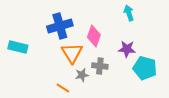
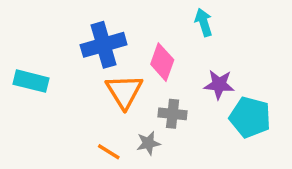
cyan arrow: (129, 13) -> (204, 22), moved
gray star: (82, 75) -> (148, 143), moved

